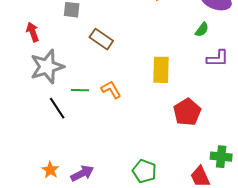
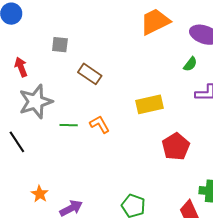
yellow rectangle: (161, 70) -> (150, 104), turned 76
black line: (57, 108) -> (17, 142), moved
orange star: (50, 170) -> (40, 194), moved

